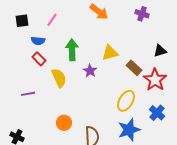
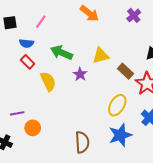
purple cross: (142, 14) -> (134, 15), turned 32
green arrow: (72, 50) -> (62, 53), turned -65
purple line: (28, 94) -> (17, 113), moved
orange circle: (64, 123) -> (33, 128), moved

